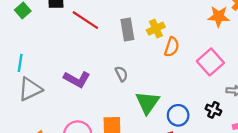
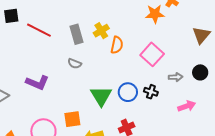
gray semicircle: (121, 74) -> (75, 64), moved, turned 144
black cross: (213, 110) -> (151, 92), moved
blue circle: (178, 115) -> (128, 92), moved

